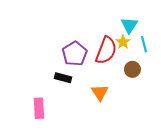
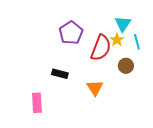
purple pentagon: (75, 54) -> (71, 33), moved

